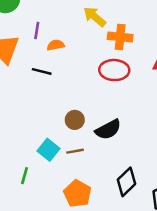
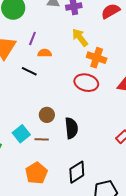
black semicircle: (108, 130) -> (71, 128), turned -80

